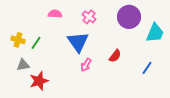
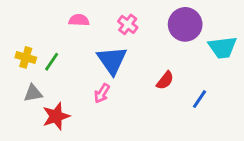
cyan trapezoid: (155, 33) -> (222, 47), turned 60
pink arrow: (86, 65) -> (102, 93), moved
blue line: (147, 68) -> (200, 99), moved

